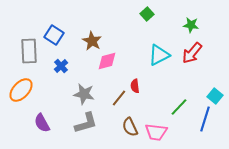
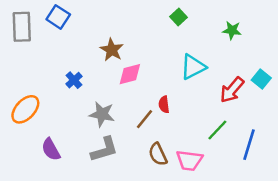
blue square: (54, 35) -> (58, 17), moved
gray rectangle: (29, 51) -> (22, 27), moved
red arrow: (192, 53) -> (232, 90), moved
cyan square: (215, 96) -> (261, 79), moved

